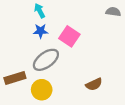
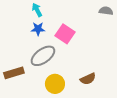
yellow circle: (42, 90) -> (55, 84), moved

